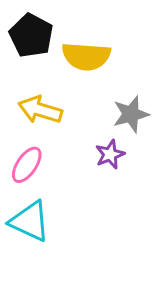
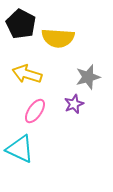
pink ellipse: (27, 165) -> (35, 111), moved

